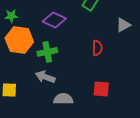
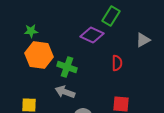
purple diamond: (54, 20) -> (92, 35), moved
green cross: (47, 52) -> (67, 67), turned 30

